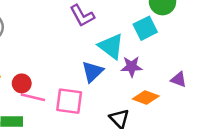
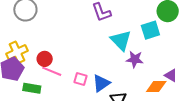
blue triangle: (92, 72) -> (101, 83), moved
orange diamond: (146, 97) -> (156, 87), moved, turned -30
pink square: (69, 101) -> (80, 79), size x0.6

